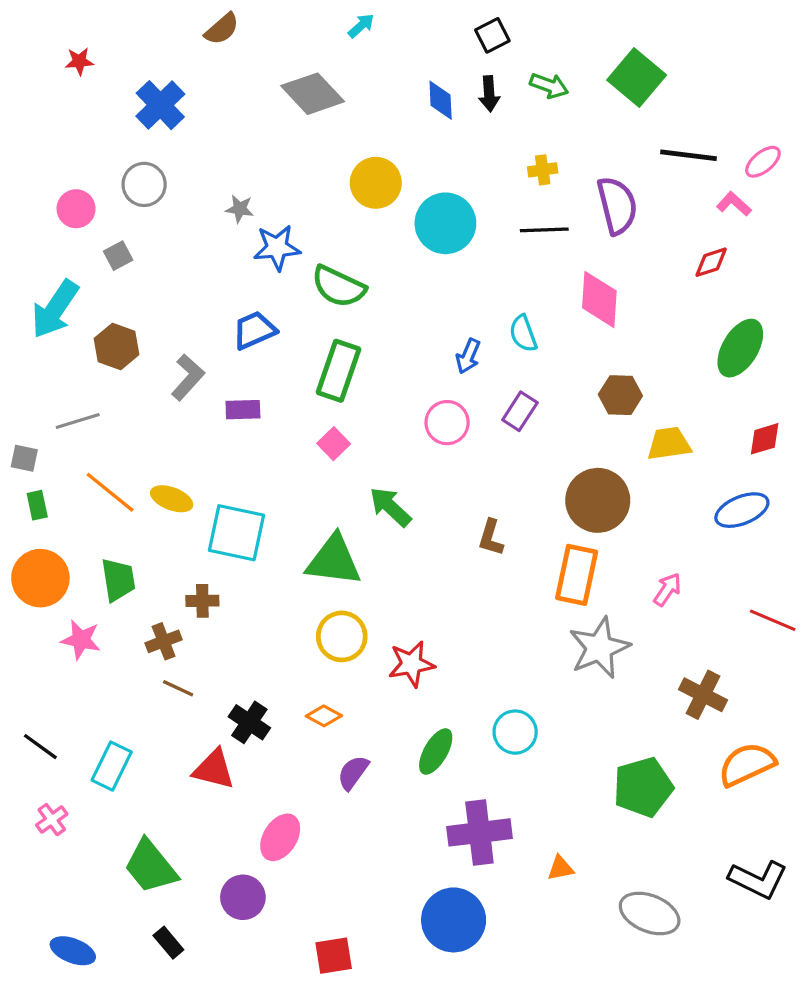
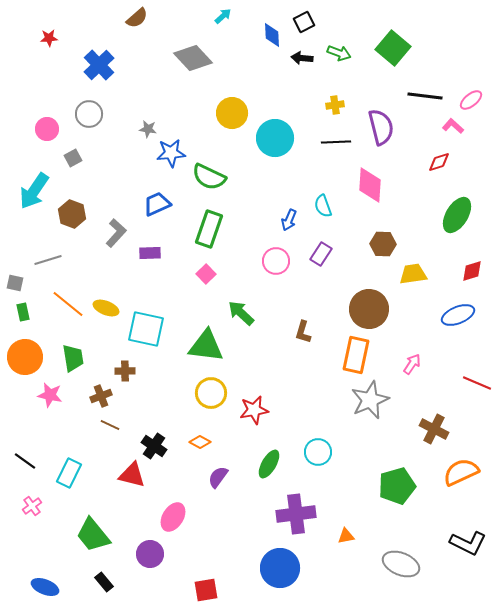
black arrow: (489, 94) -> (302, 58), turned 100
blue diamond: (441, 100) -> (272, 35), moved

